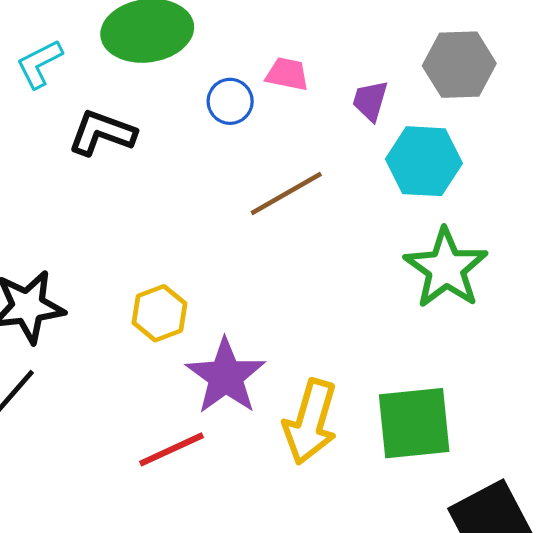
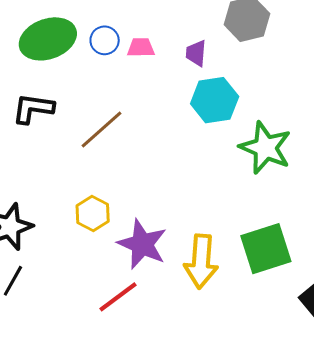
blue circle: (230, 101) -> (105, 40), moved
cyan hexagon: (424, 161) -> (215, 100), moved
brown line: (286, 194) -> (101, 130), moved

